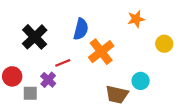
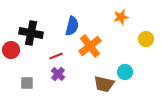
black cross: (35, 37) -> (31, 33), turned -35
red circle: (12, 76) -> (11, 50), moved
purple cross: (48, 80) -> (58, 74), moved

